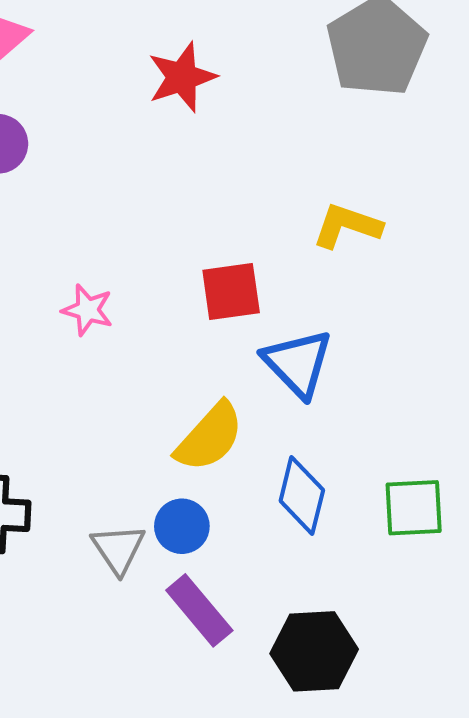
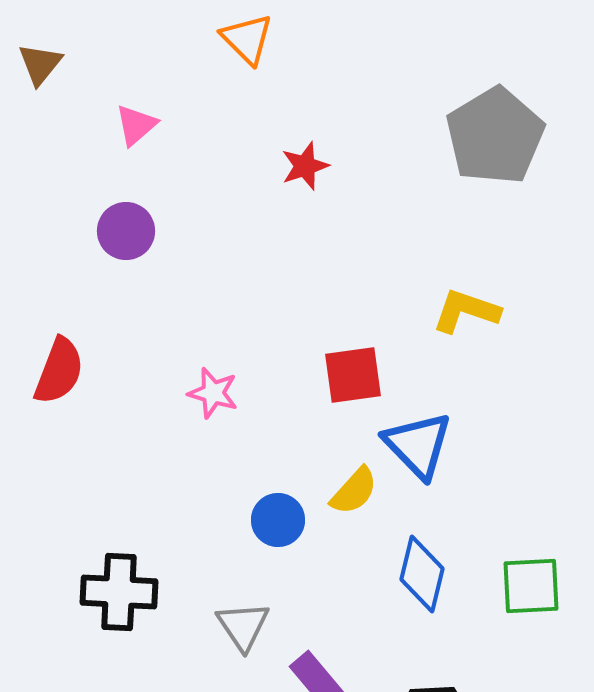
red star: (182, 77) -> (305, 166), size x0.7
yellow semicircle: (210, 437) -> (354, 491), moved, size x0.7
blue circle: (182, 526) -> (278, 520), moved

